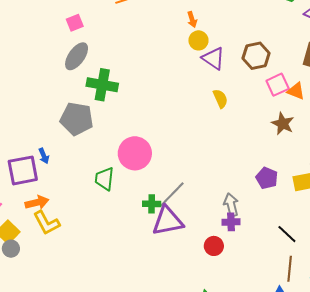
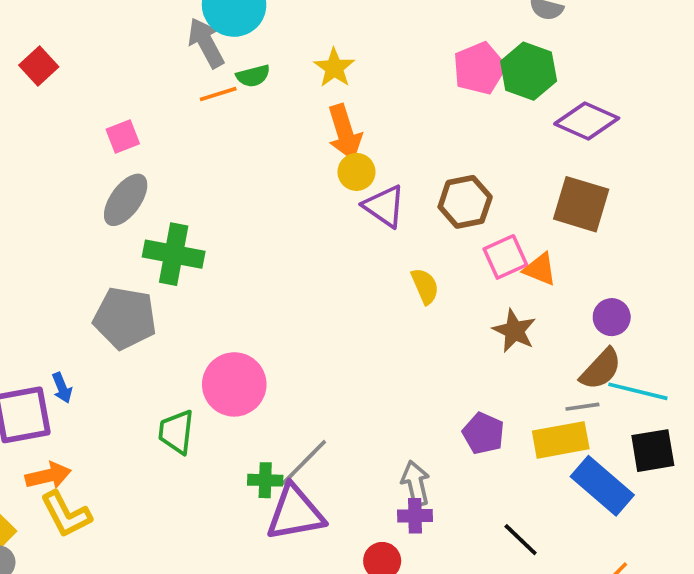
orange arrow: (192, 19) -> (345, 132), size x1.8
yellow semicircle: (220, 99) -> (425, 286), moved

